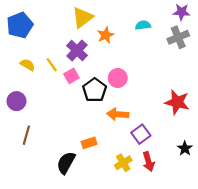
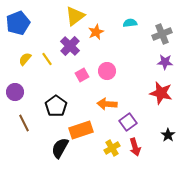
purple star: (182, 12) -> (165, 62), moved
yellow semicircle: (27, 65) -> (25, 59), turned -80
pink square: (71, 76) -> (82, 75), moved
black pentagon: (95, 90) -> (56, 106), moved
brown line: (26, 135) -> (24, 123), turned -42
orange rectangle: (89, 143) -> (81, 130), size x1.6

